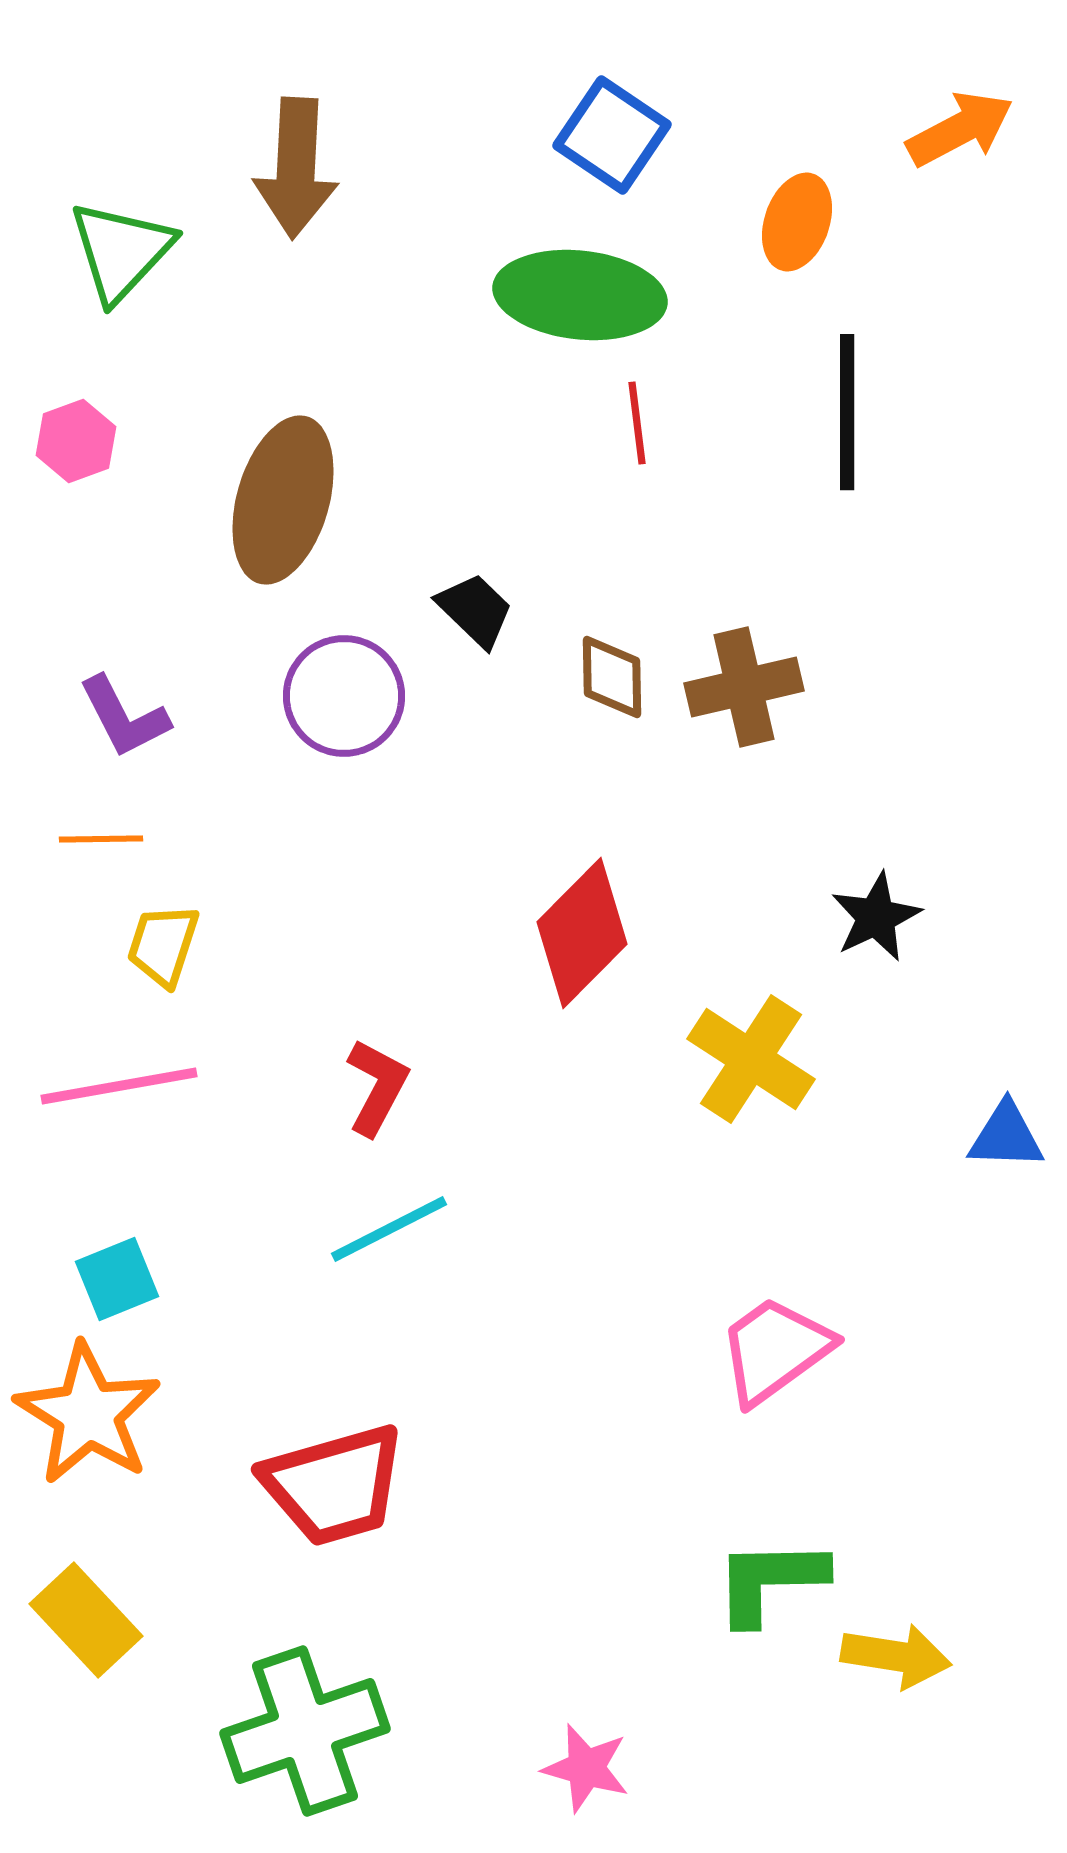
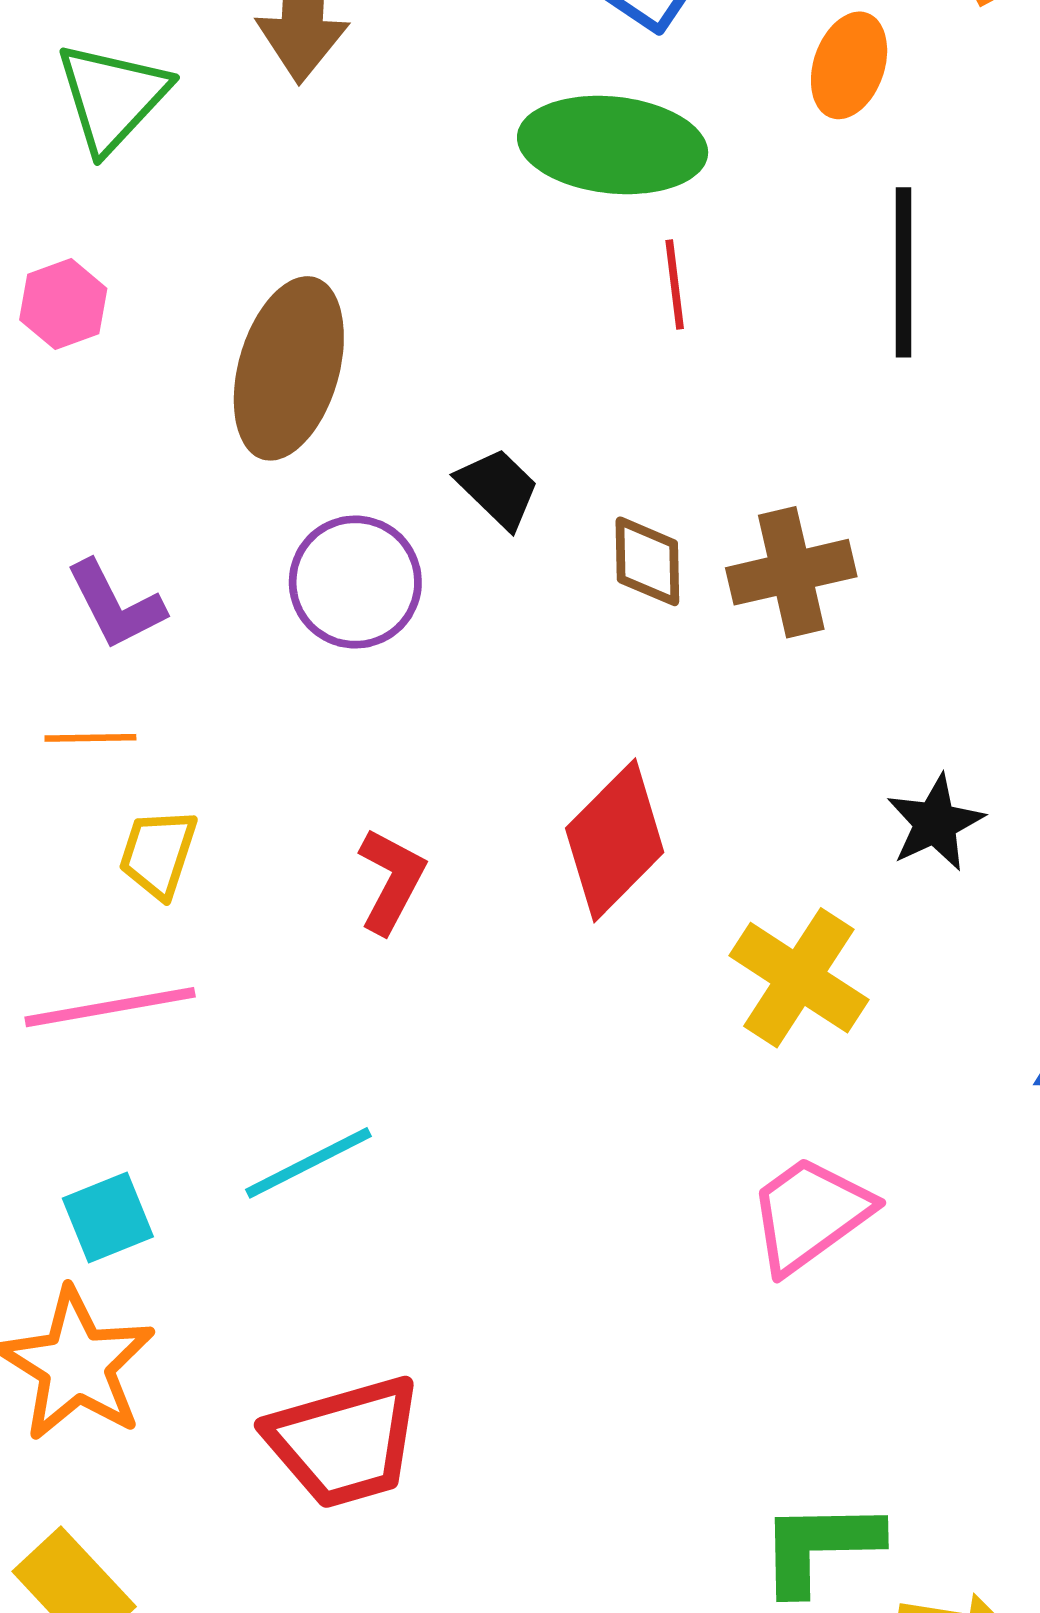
red L-shape: (377, 1087) -> (391, 881), moved
cyan line: (389, 1229) -> (308, 1163), moved
pink trapezoid: (775, 1350) -> (810, 1214), moved

